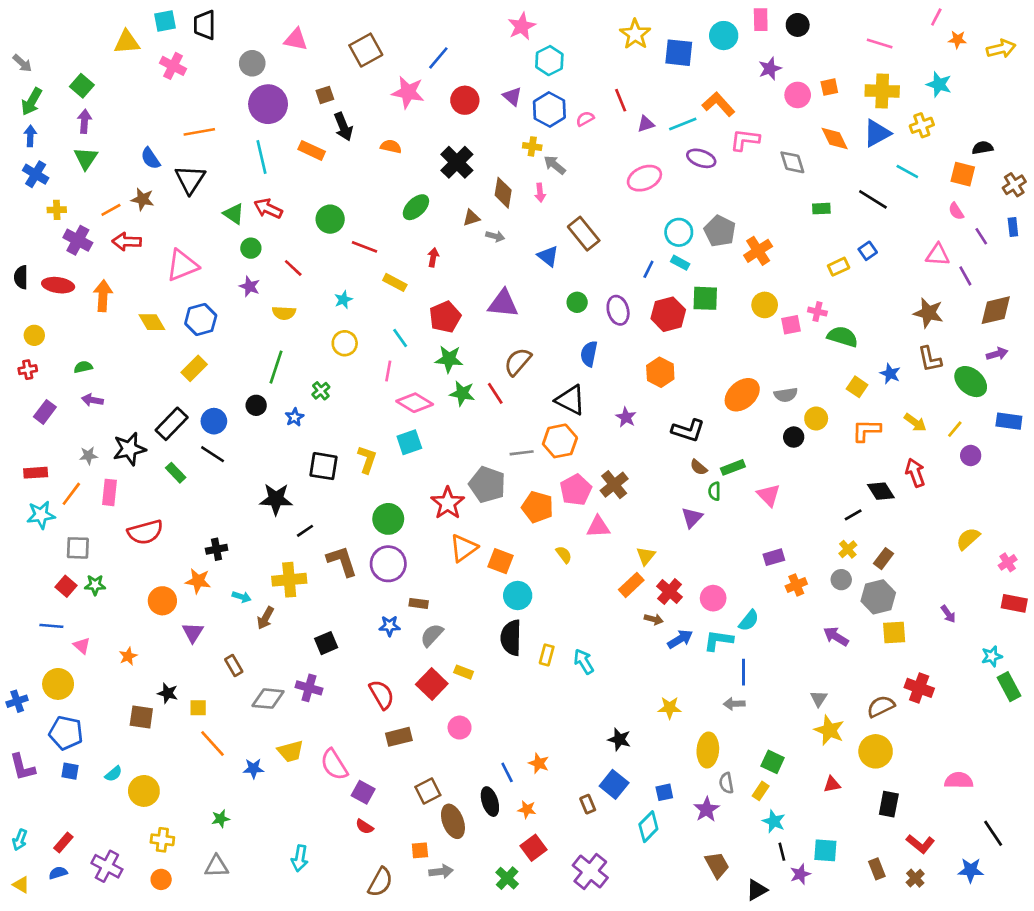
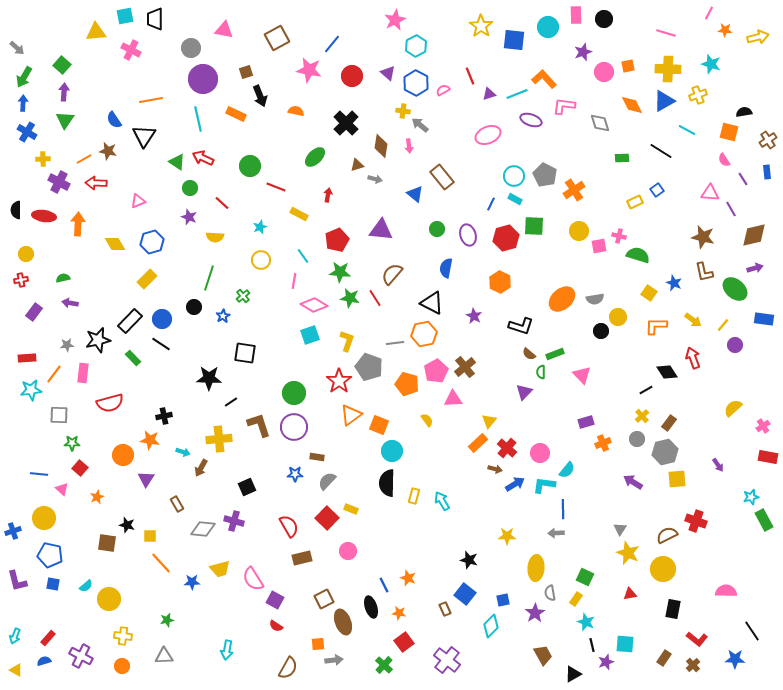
pink triangle: (182, 265) -> (138, 201), size x0.6
yellow L-shape: (367, 459) -> (347, 341), moved
red square: (66, 586) -> (80, 468), moved
brown rectangle: (877, 869) -> (664, 658), turned 56

